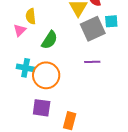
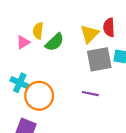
green semicircle: (50, 40) -> (55, 42), moved

